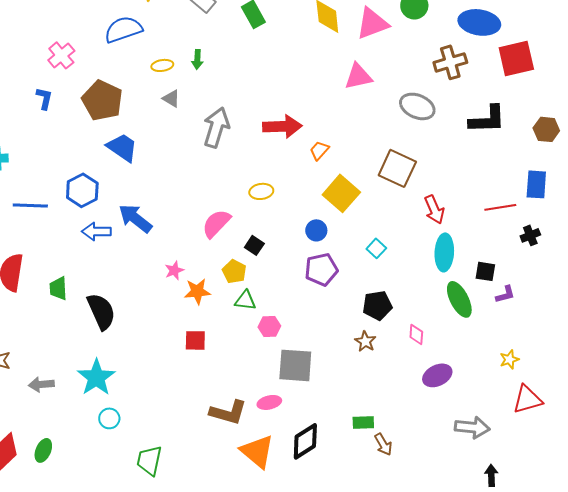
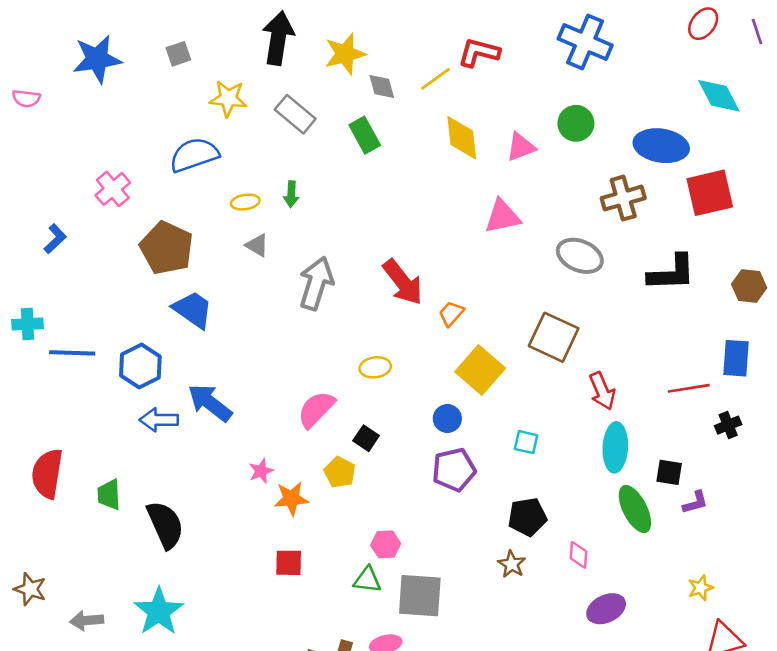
pink triangle: (372, 23) -> (521, 147), size x0.7
blue L-shape: (44, 98) -> (55, 239), moved, turned 35
red arrow: (282, 126) -> (403, 282), turned 54
blue line: (30, 205) -> (72, 353), moved
cyan square: (376, 248) -> (526, 442), turned -30
green triangle: (245, 300) -> (367, 580), moved

